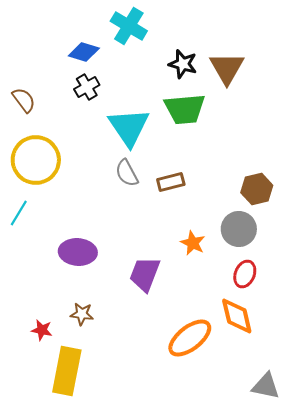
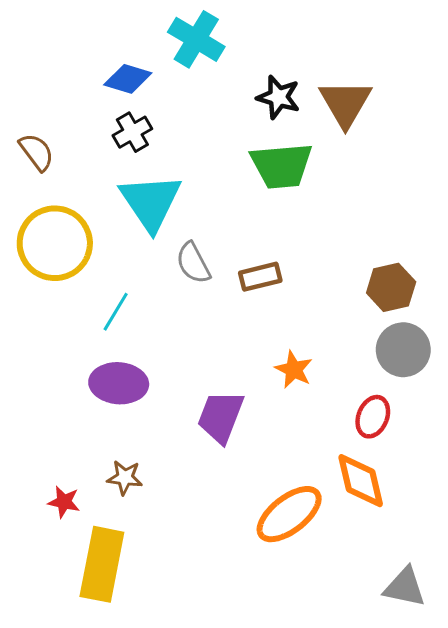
cyan triangle: (129, 127) -> (151, 202), moved
cyan line: (19, 213) -> (116, 312), moved
gray circle: (239, 229) -> (403, 350), moved

